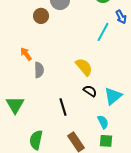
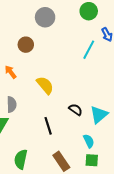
brown circle: (41, 16) -> (26, 45), moved
yellow semicircle: (84, 67) -> (45, 85), moved
gray semicircle: (39, 70) -> (12, 104), moved

